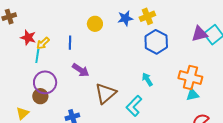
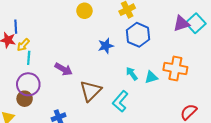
blue star: (125, 18) -> (106, 46), moved
yellow circle: (95, 24) -> (84, 11), moved
blue line: (70, 43) -> (16, 27), moved
cyan line: (37, 56) -> (29, 58), moved
cyan triangle: (193, 95) -> (151, 77), moved

